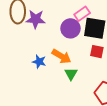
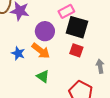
purple circle: (70, 28) -> (45, 31), moved
green triangle: (71, 74) -> (43, 76), moved, turned -32

